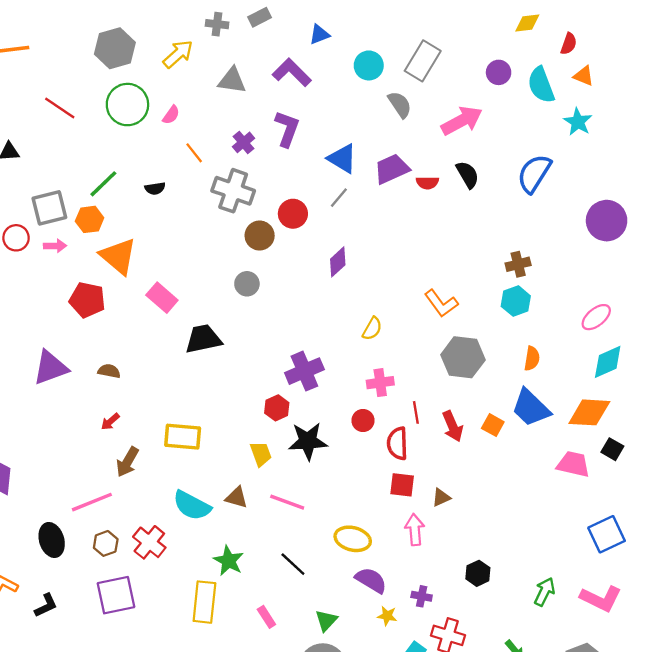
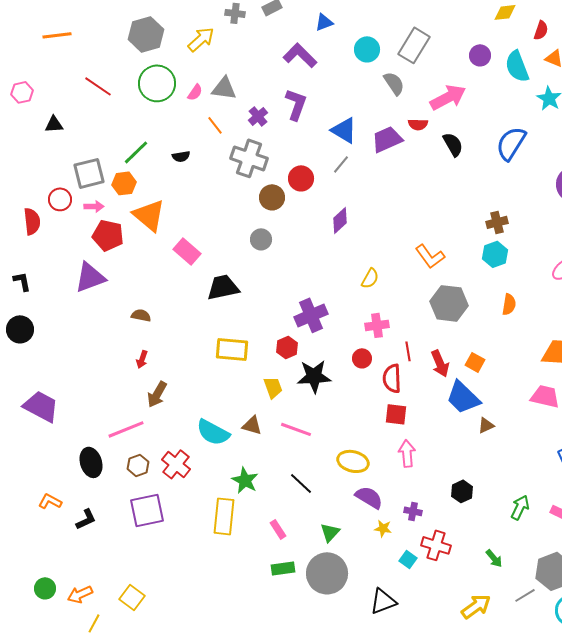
gray triangle: (232, 80) -> (224, 88), moved
red semicircle: (427, 183) -> (418, 124), moved
red pentagon: (87, 300) -> (108, 235), moved
purple triangle: (50, 368) -> (90, 277), moved
blue trapezoid: (531, 408) -> (463, 397), moved
red arrow: (110, 422) -> (142, 359), turned -30
yellow rectangle: (183, 437) -> (232, 349), moved
brown triangle: (441, 497) -> (486, 425), moved

